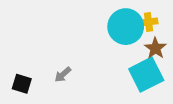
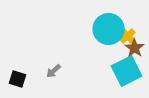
yellow cross: (149, 22) -> (128, 36), moved, turned -35

